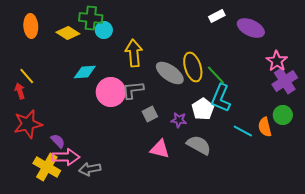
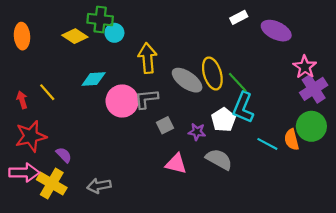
orange ellipse: (31, 26) -> (22, 36), moved
yellow line: (27, 76) -> (47, 92), moved
green circle: (283, 115) -> (311, 126), size x1.4
pink arrow: (66, 157) -> (24, 173), moved

